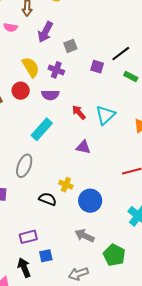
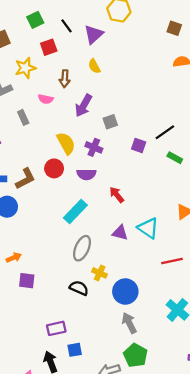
cyan triangle: (105, 115) -> (148, 228), moved, turned -45
gray ellipse: (24, 166) -> (82, 248), moved
gray arrow: (85, 236) -> (129, 323), moved, turned 36
green pentagon: (114, 255) -> (135, 355), moved

